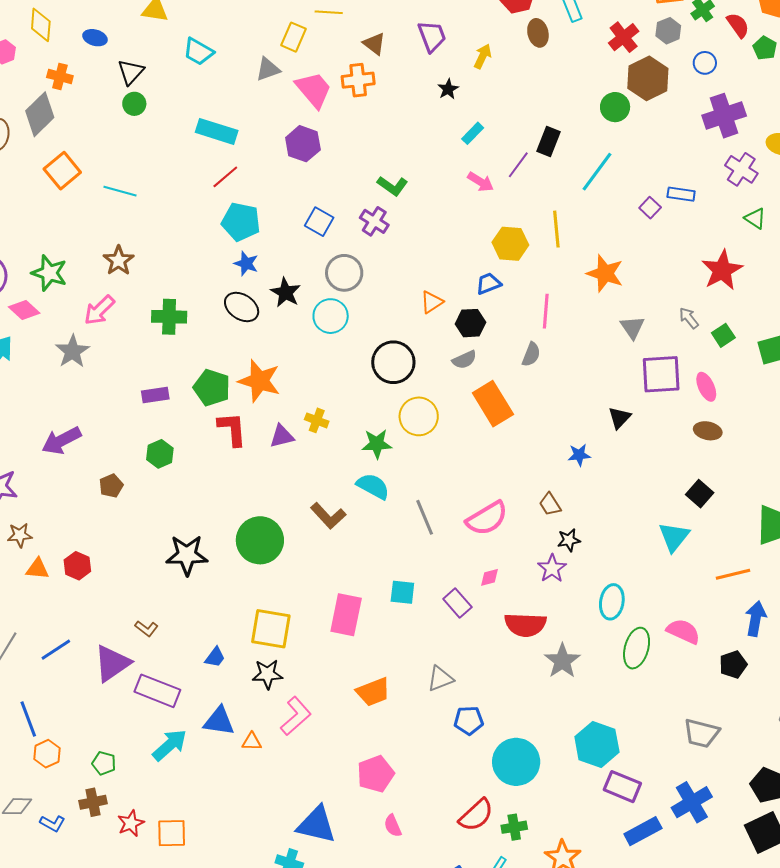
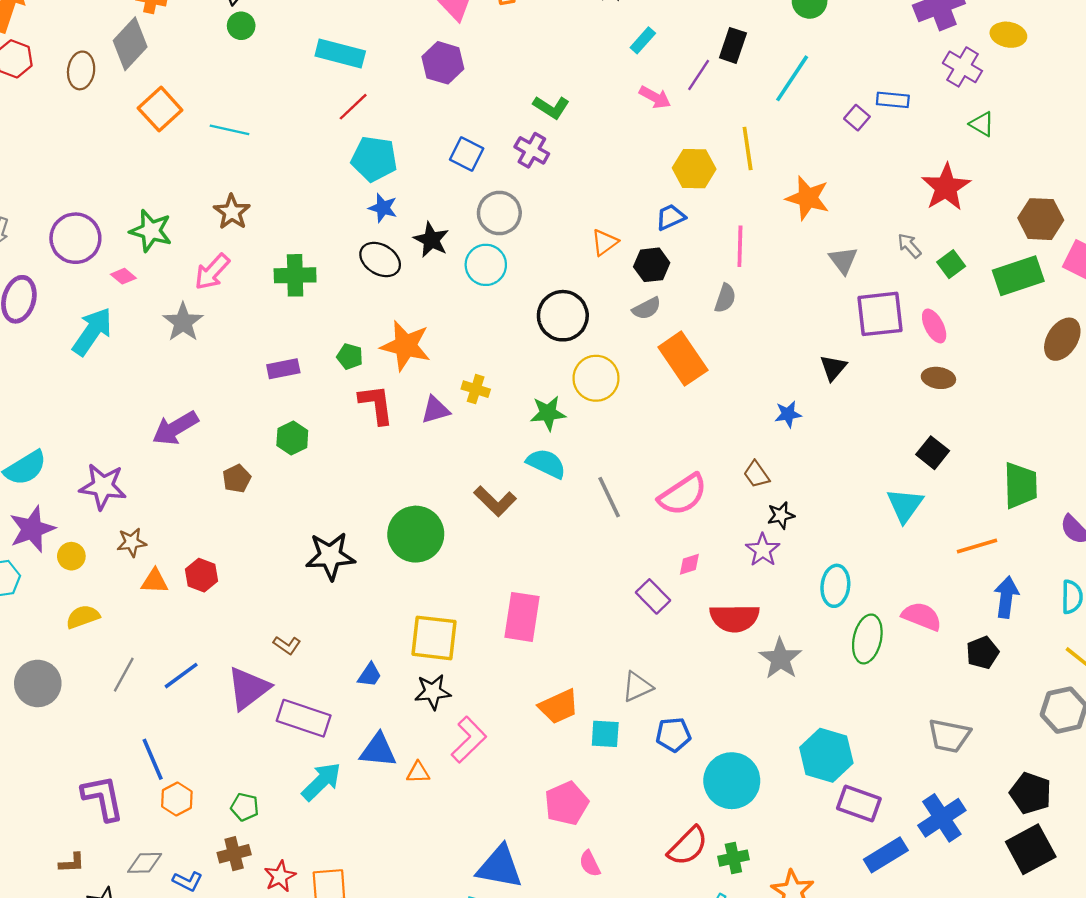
pink diamond: (24, 310) -> (123, 276), size x0.7
green pentagon: (212, 388) -> (350, 357), size x0.6
cyan square: (402, 592) -> (605, 734), moved

